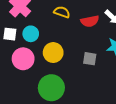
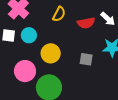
yellow semicircle: (62, 12) -> (59, 14), turned 98
pink circle: (23, 59) -> (25, 71), moved

